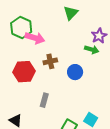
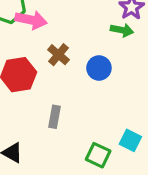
brown cross: (50, 61) -> (58, 55), turned -32

